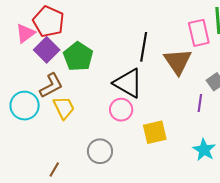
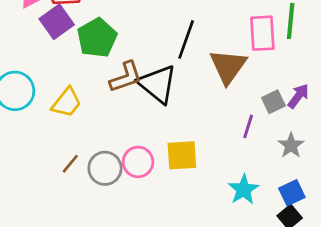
brown L-shape: (51, 86) -> (126, 77), moved
yellow trapezoid: (64, 108) -> (67, 102), turned 55
pink circle: (121, 110) -> (138, 162), moved
brown line: (54, 170) -> (70, 164), moved

